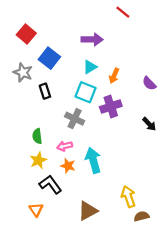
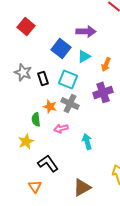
blue square: (49, 58) -> (61, 48), moved
gray star: (23, 72) -> (23, 72), moved
cyan square: (86, 92) -> (68, 79), moved
yellow star: (38, 160) -> (26, 141), moved
cyan arrow: (93, 160) -> (87, 141), size x0.7
orange star: (68, 166) -> (50, 106), moved

